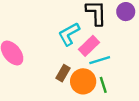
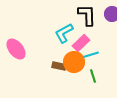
brown rectangle: (63, 73) -> (59, 66), turned 72
orange circle: (83, 81) -> (74, 62), moved

